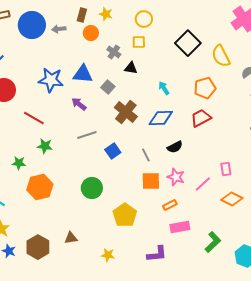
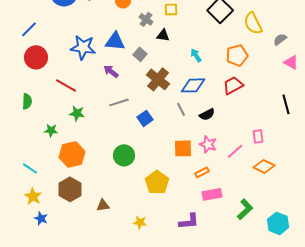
gray line: (146, 155) -> (181, 109), moved
brown hexagon: (38, 247) -> (70, 189), moved

